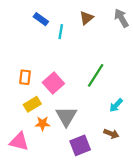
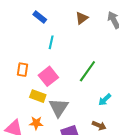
cyan line: (61, 32) -> (51, 42), moved
yellow rectangle: (32, 104) -> (38, 96), moved, turned 49
orange star: (43, 124) -> (36, 123), moved

